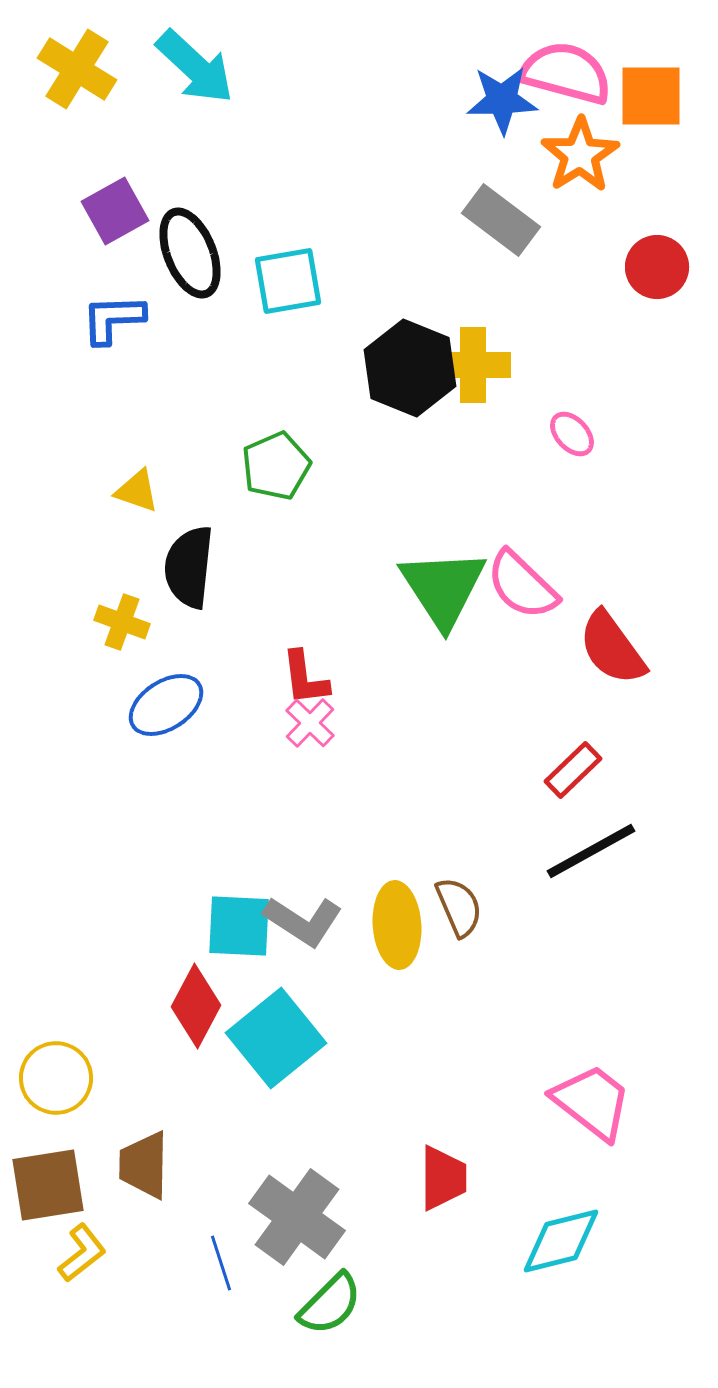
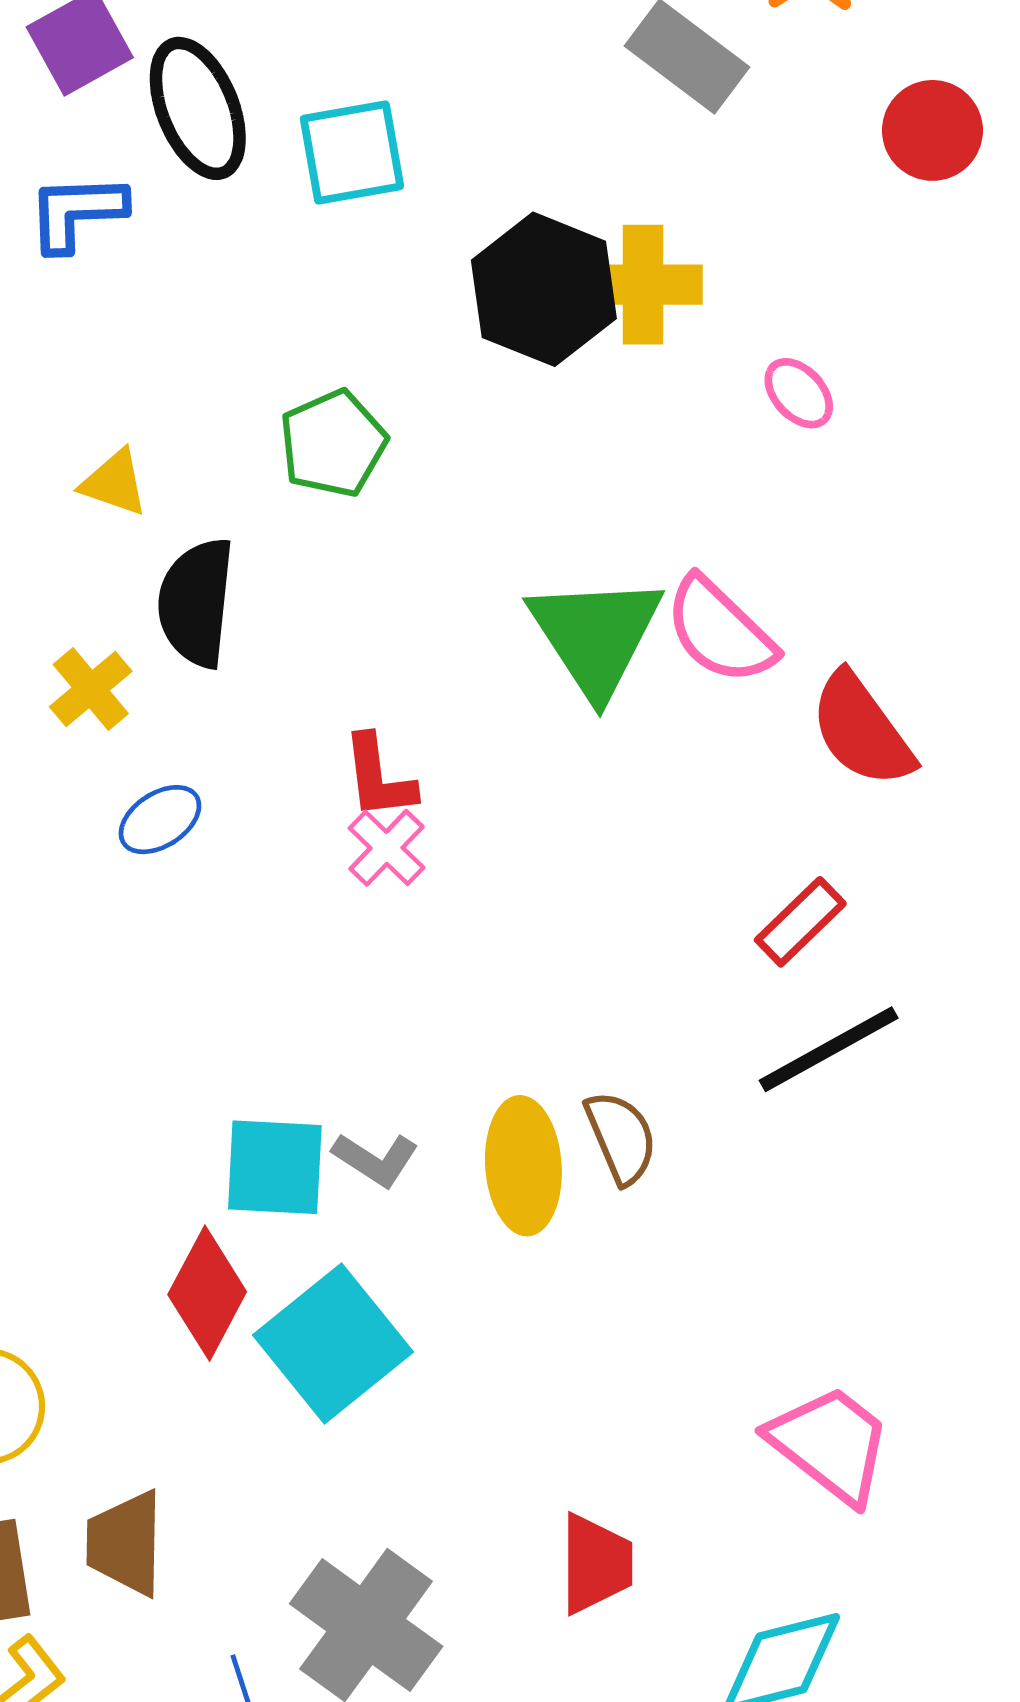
yellow cross: (122, 622) -> (91, 689), turned 30
blue ellipse: (166, 705) -> (160, 820), size x0.7
gray L-shape: (303, 921) -> (376, 1159), size x0.7

